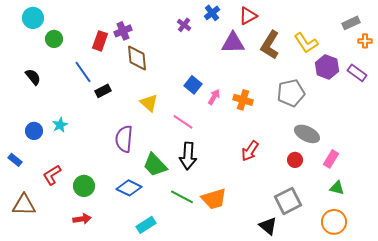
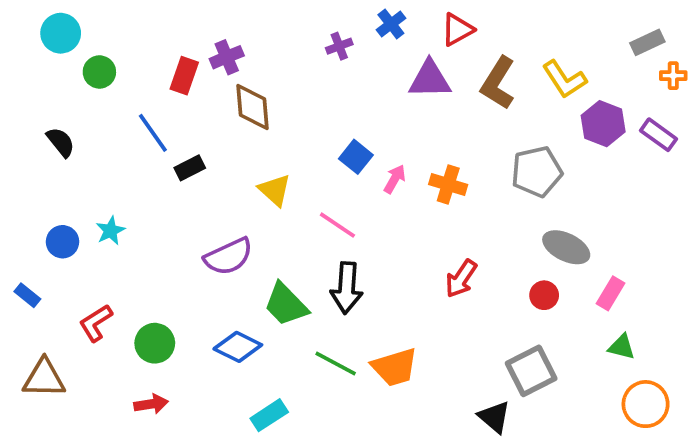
purple cross: (184, 25) -> (339, 46), turned 32
purple semicircle: (124, 139) -> (229, 256), turned -120
orange circle: (334, 222) -> (646, 404), moved

